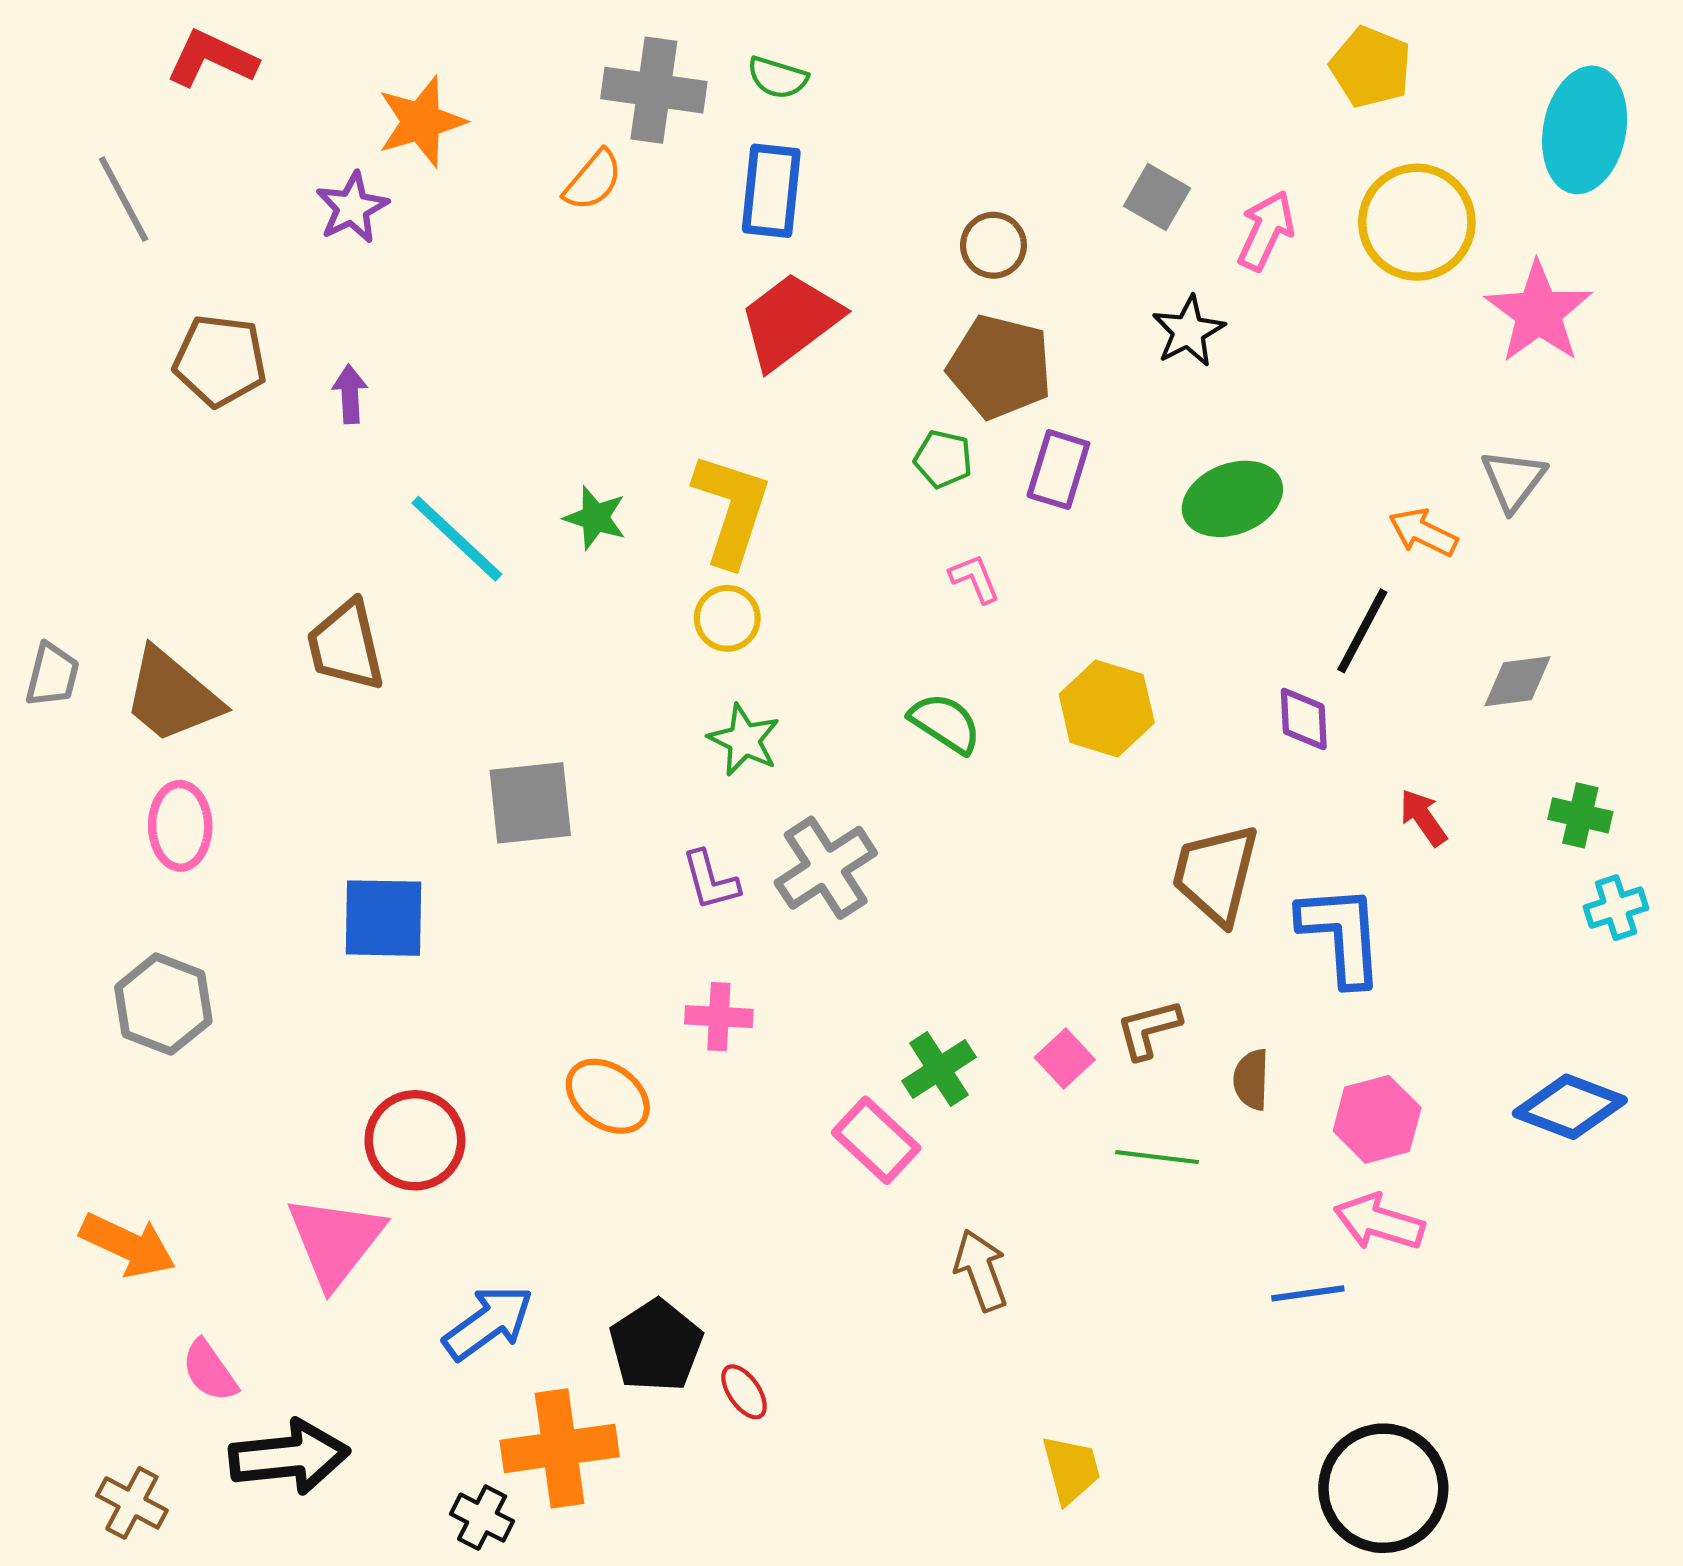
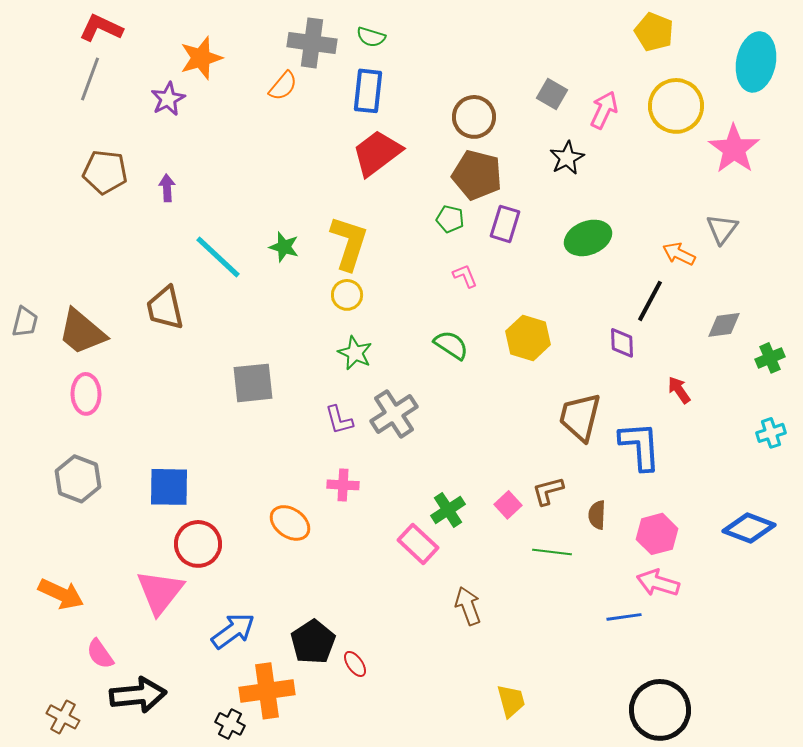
gray line: (124, 199) -> (90, 79), moved, turned 48
brown circle: (993, 245) -> (474, 117), size x1.4
green cross: (1580, 815) -> (770, 358), moved, turned -36
blue square: (384, 918) -> (169, 487), moved

